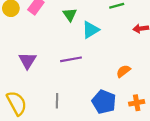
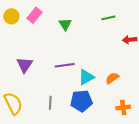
cyan triangle: (91, 30) -> (86, 77), moved
blue pentagon: (104, 102) -> (81, 101), moved, turned -30

